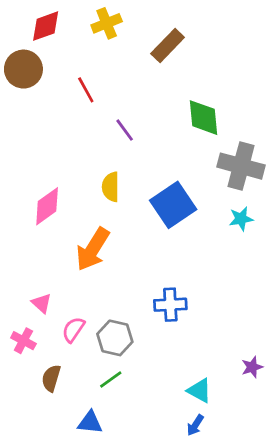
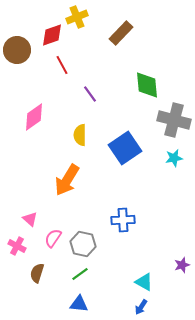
red diamond: (46, 26) -> (52, 35), moved
pink diamond: (47, 206) -> (34, 117), moved
blue triangle: (90, 422) -> (79, 304), moved

